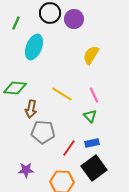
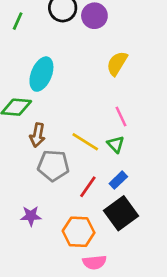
cyan ellipse: (34, 47) -> (41, 74), moved
yellow line: (62, 94) -> (85, 142), moved
blue rectangle: (92, 143) -> (118, 180), turned -32

